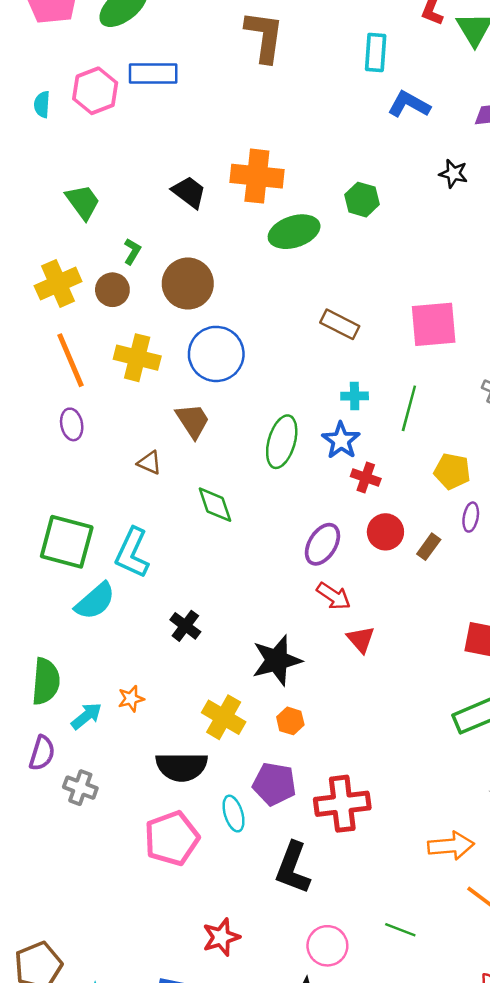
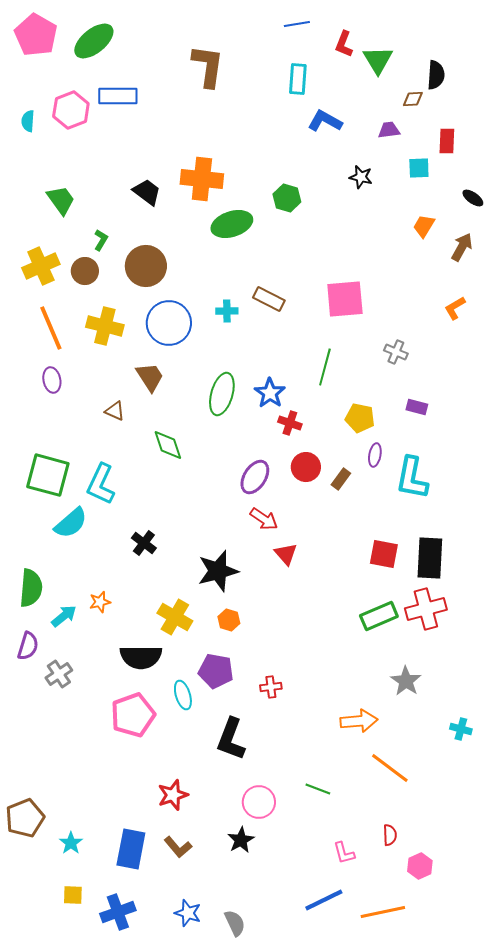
cyan cross: (355, 396) -> (227, 311), moved
gray cross: (80, 788) -> (59, 674), turned 36
red cross: (342, 804) -> (271, 687), size x0.5

